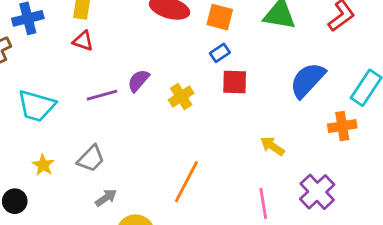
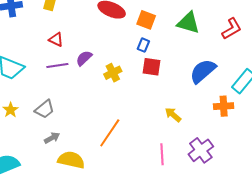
red triangle: (83, 41) -> (56, 40), moved
blue rectangle: (220, 53) -> (143, 45), turned -40

